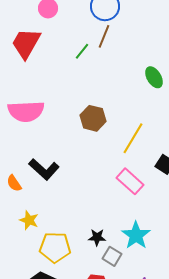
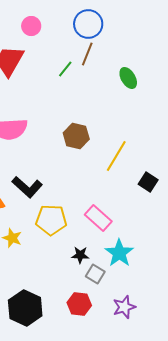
green ellipse: (154, 77) -> (128, 78), moved
pink rectangle: (130, 181) -> (98, 218), moved
yellow pentagon: (55, 247) -> (51, 220), moved

